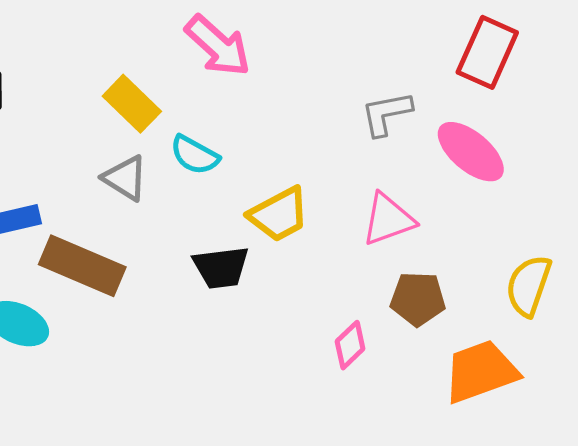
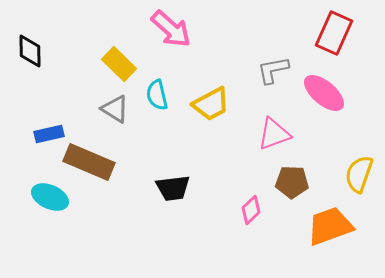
cyan semicircle: (195, 155) -> (157, 95), turned 48
yellow trapezoid: (279, 214) -> (211, 104), moved
black trapezoid: (221, 267) -> (173, 188), moved

